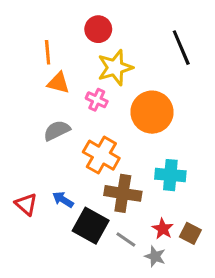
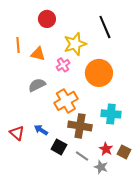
red circle: (98, 29) -> (47, 19), moved
black line: (181, 48) -> (105, 27), moved
orange line: (48, 52) -> (18, 45), moved
pink cross: (97, 100) -> (63, 65), turned 32
orange cross: (101, 155) -> (66, 101), turned 30
black square: (91, 226) -> (59, 147), size x0.7

